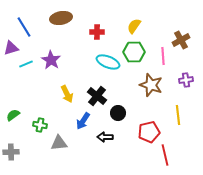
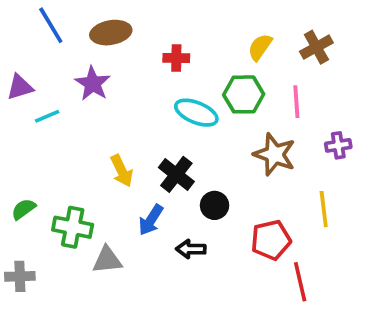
yellow semicircle: (134, 26) -> (260, 47), moved
blue line: (24, 27) -> (51, 25), moved
brown cross: (181, 40) -> (316, 47), moved
purple star: (51, 60) -> (93, 83), moved
green cross: (40, 125) -> (73, 227), size x1.5

